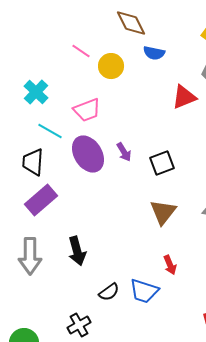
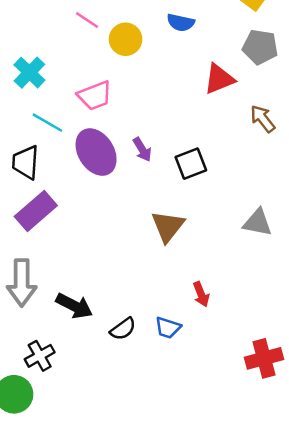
brown triangle: (163, 212) -> (168, 226), moved
black arrow: (77, 251) -> (74, 306), moved, turned -48
blue trapezoid: (144, 291) -> (168, 328), size x0.7
black cross: (79, 325) -> (40, 356), moved

